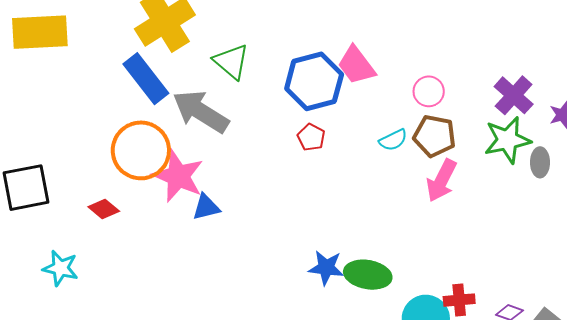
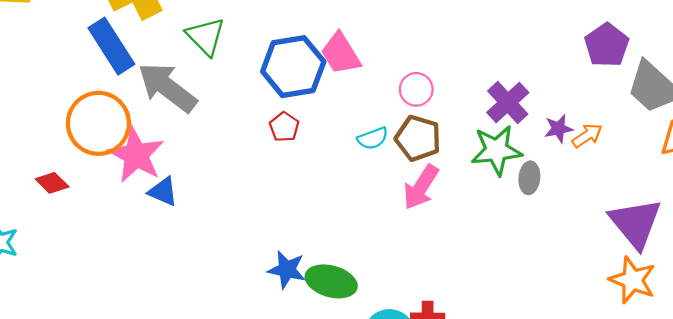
blue triangle: (206, 207) -> (163, 192), turned 32

